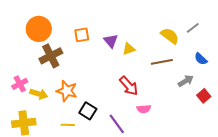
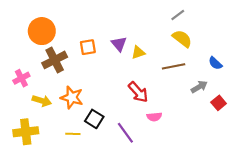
gray line: (193, 28) -> (178, 15), moved
orange square: (82, 35) -> (88, 47), moved
pink cross: (20, 84) -> (21, 78), moved

